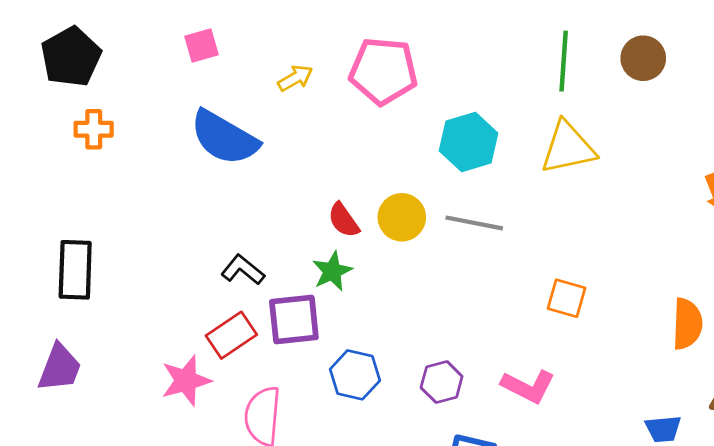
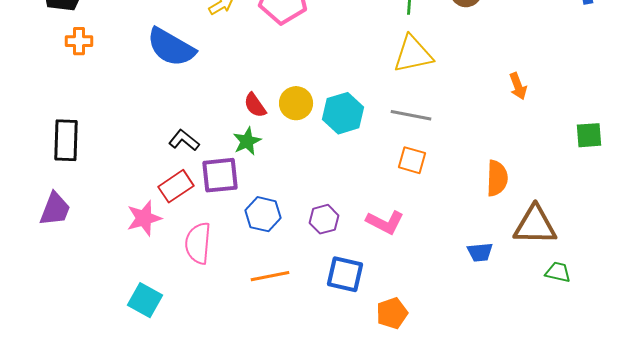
cyan hexagon: (469, 142) -> (343, 113), moved
gray line: (474, 223) -> (411, 115), moved

